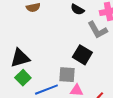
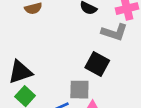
gray L-shape: (97, 30) -> (114, 32), turned -40

